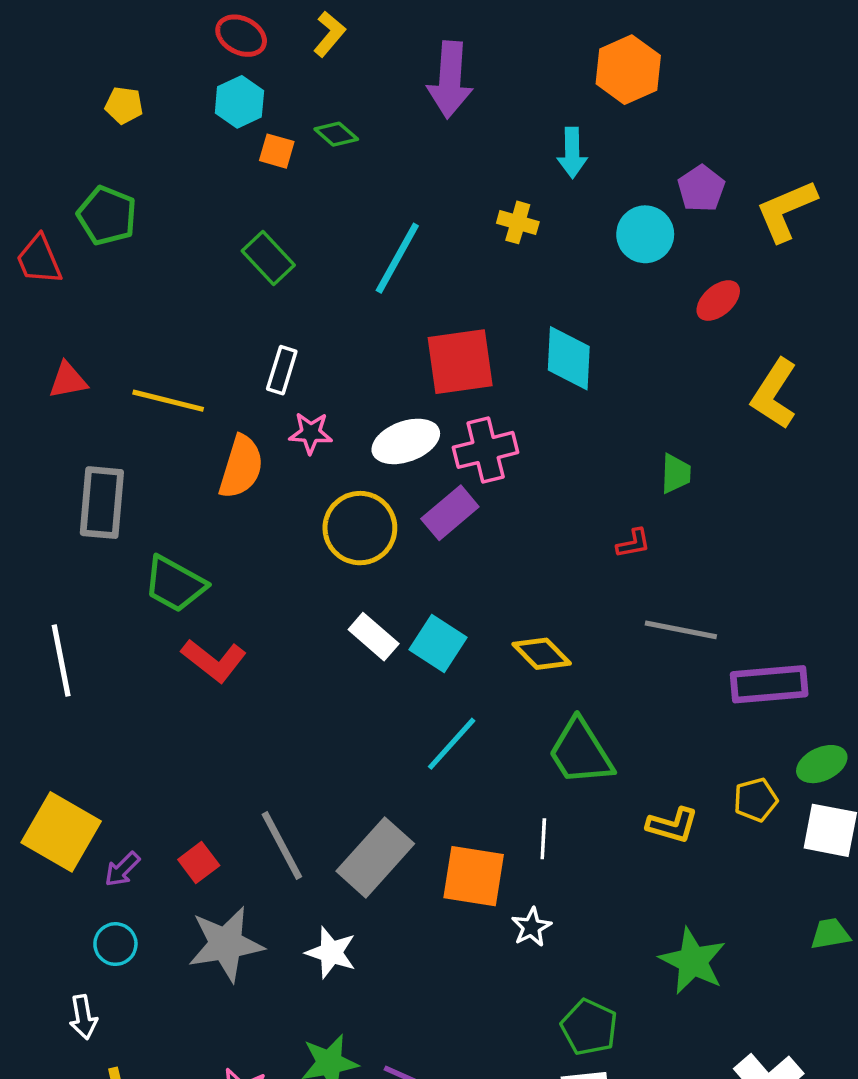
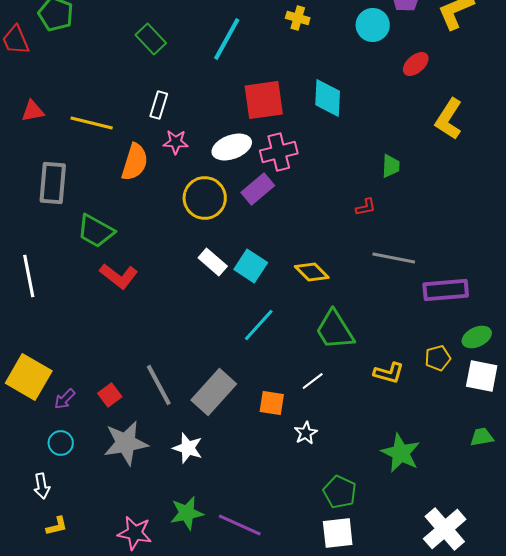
white line: (543, 839) -> (313, 381), turned 50
orange square: (474, 876) -> (272, 403), size x0.7

